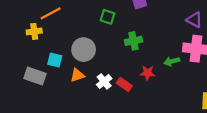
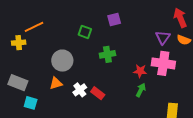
purple triangle: (194, 20) -> (163, 37), turned 35
cyan square: (55, 60) -> (31, 103), moved
green arrow: (172, 61) -> (141, 90), moved, turned 128
red star: (147, 73) -> (140, 71), moved

